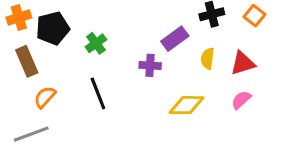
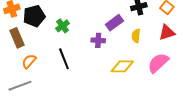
red triangle: (243, 63) -> (167, 32), moved
pink semicircle: (241, 100) -> (158, 63), size x1.6

